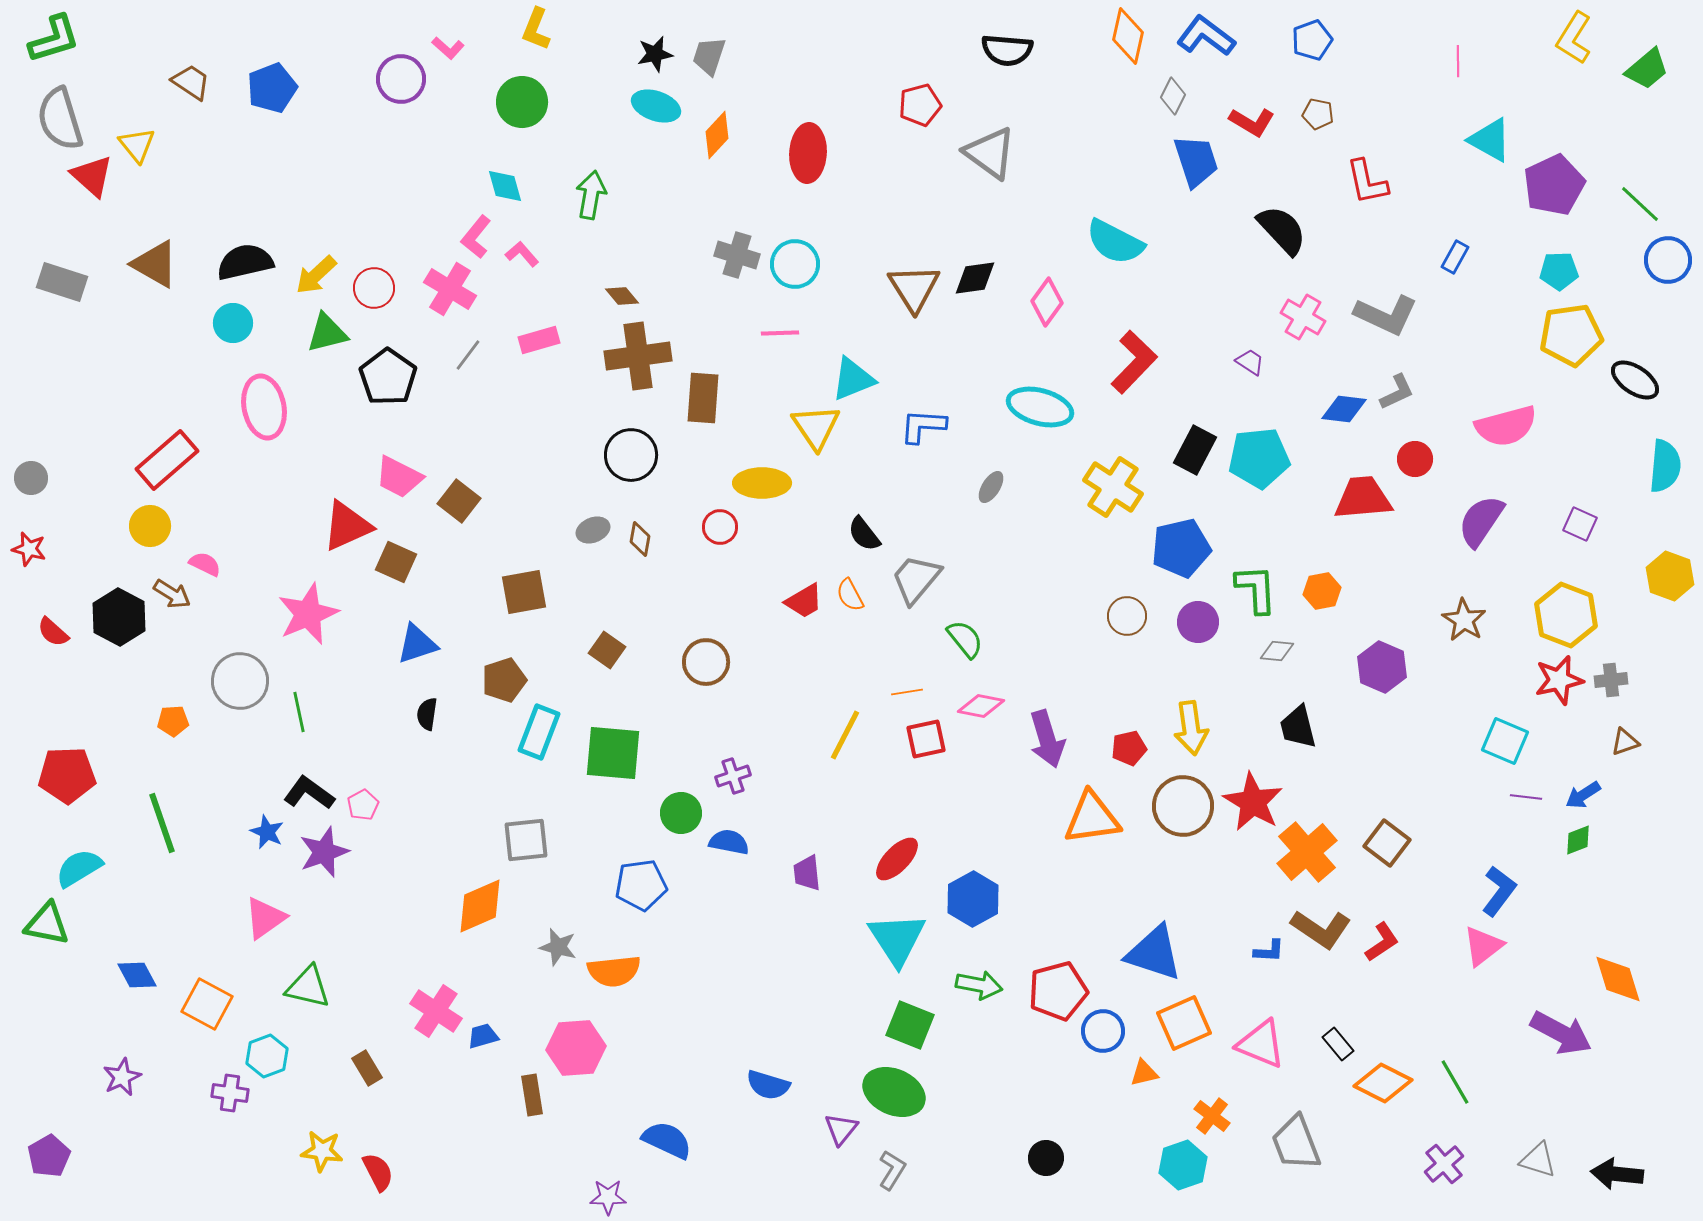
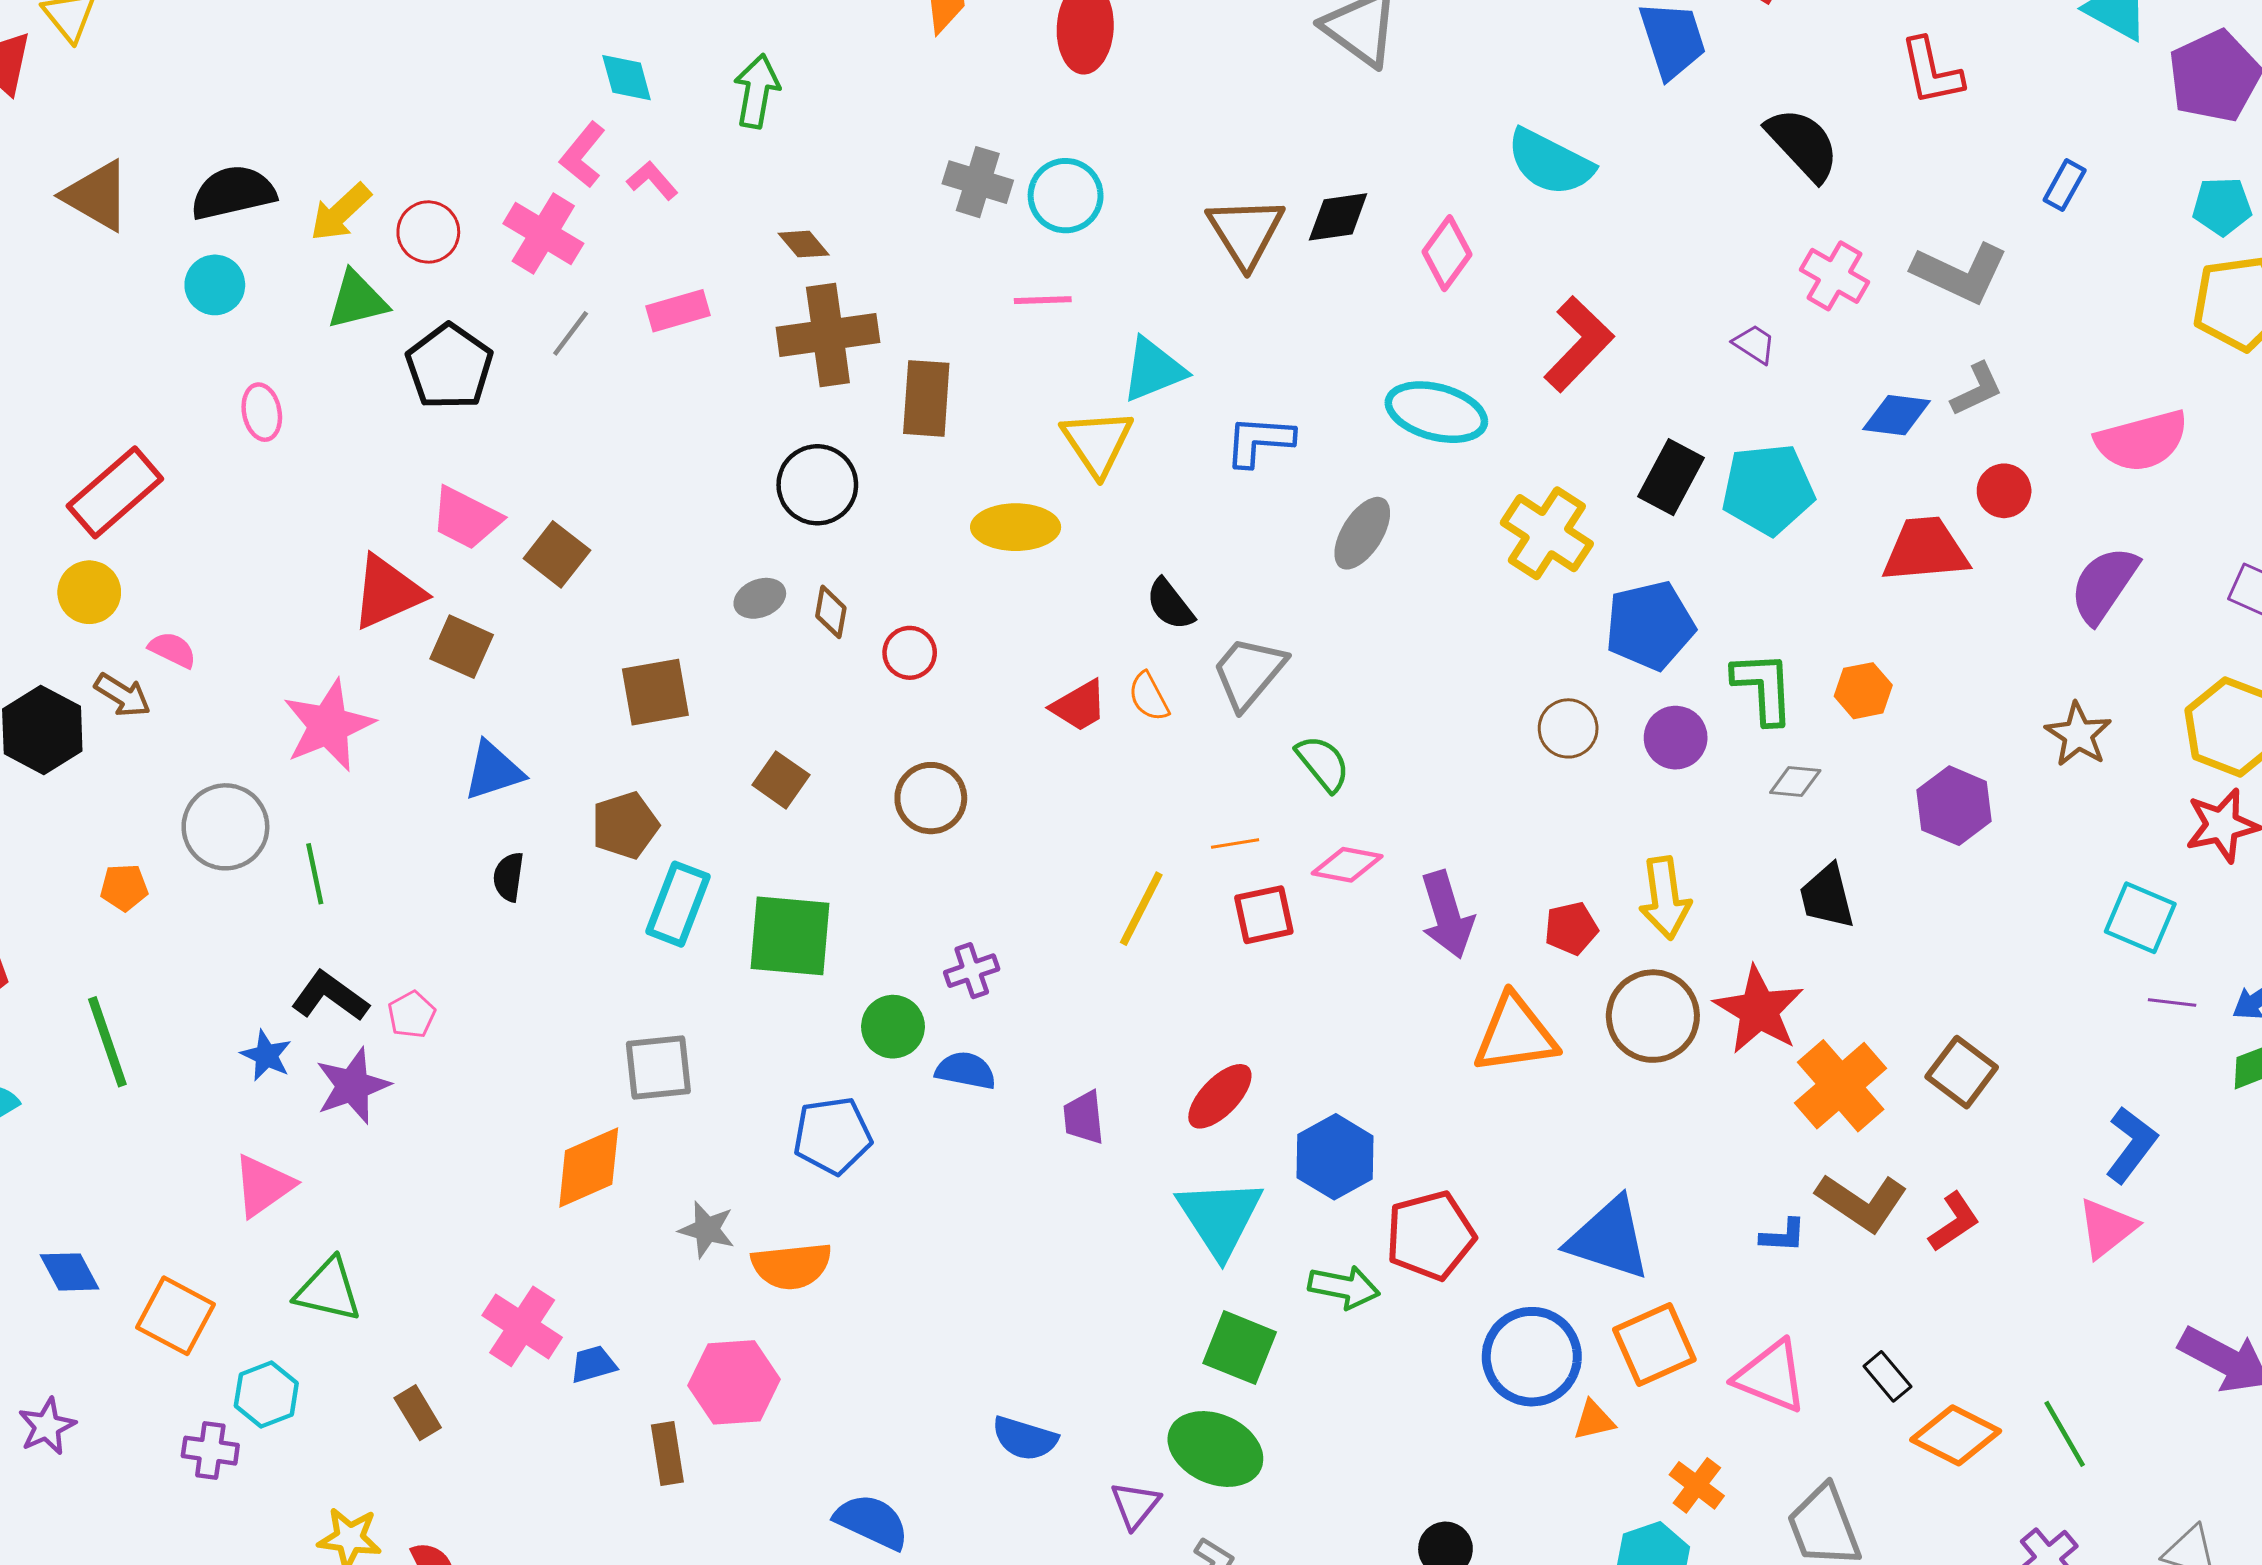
pink ellipse: (264, 407) -> (262, 412), size x0.6
gray ellipse: (991, 487) -> (1362, 533), size x1.5
red circle: (720, 527) -> (910, 653), moved
red pentagon: (1058, 991) -> (1430, 1236), moved
blue circle: (1103, 1031) -> (1532, 1357), size x1.5

